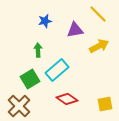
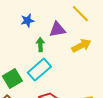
green arrow: (38, 50) -> (40, 45), moved

